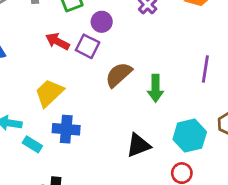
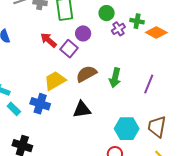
green arrow: (156, 88) -> (115, 78), moved
yellow trapezoid: (49, 93) -> (55, 81), moved
black triangle: (138, 145) -> (82, 110), moved

